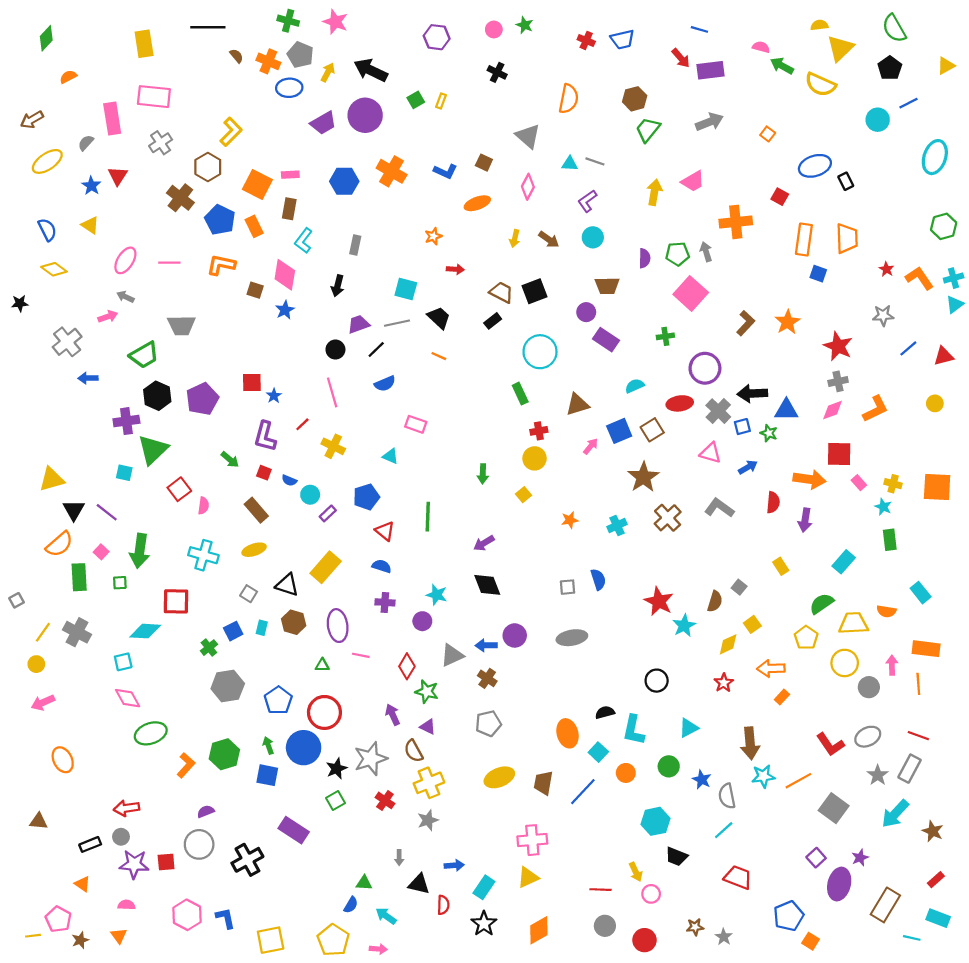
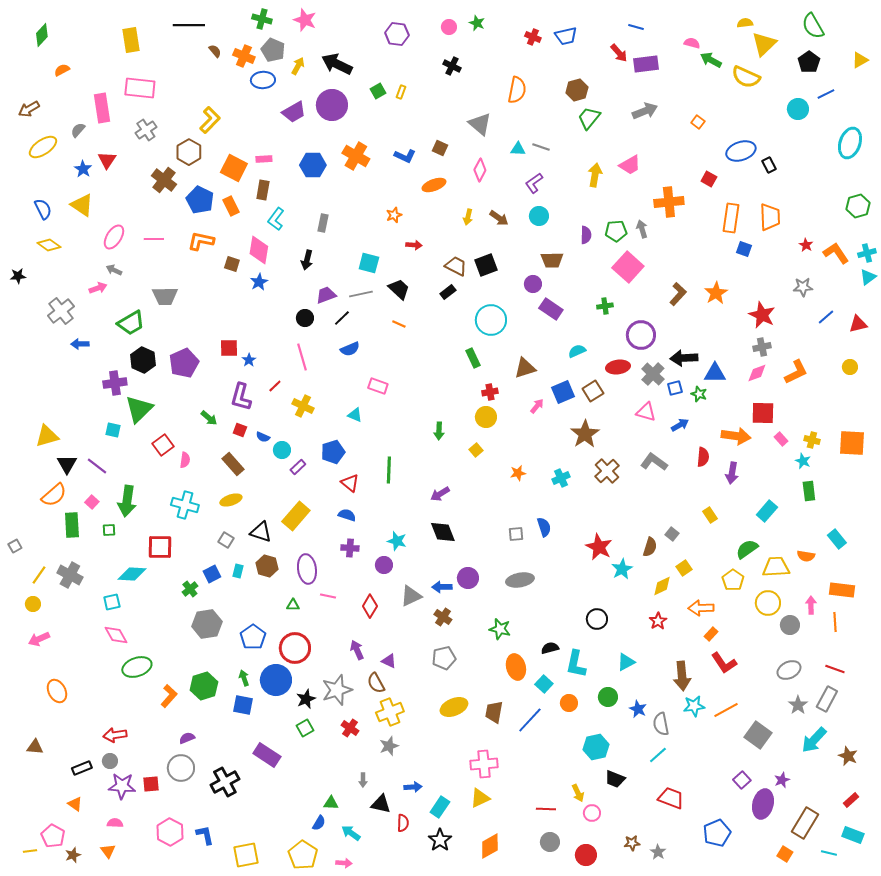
yellow triangle: (90, 225) -> (82, 205), size x1.4
green star: (427, 692) -> (500, 629), moved
red L-shape: (830, 744) -> (724, 663), moved
orange square: (811, 941) -> (785, 854), moved

